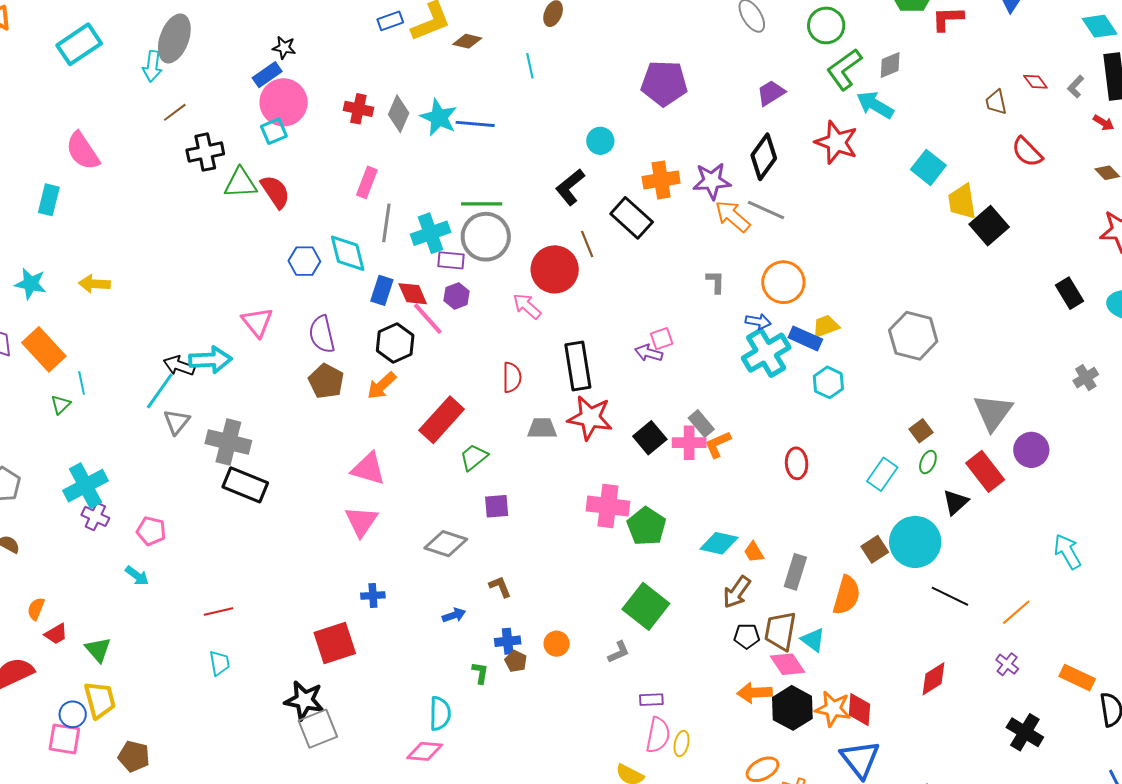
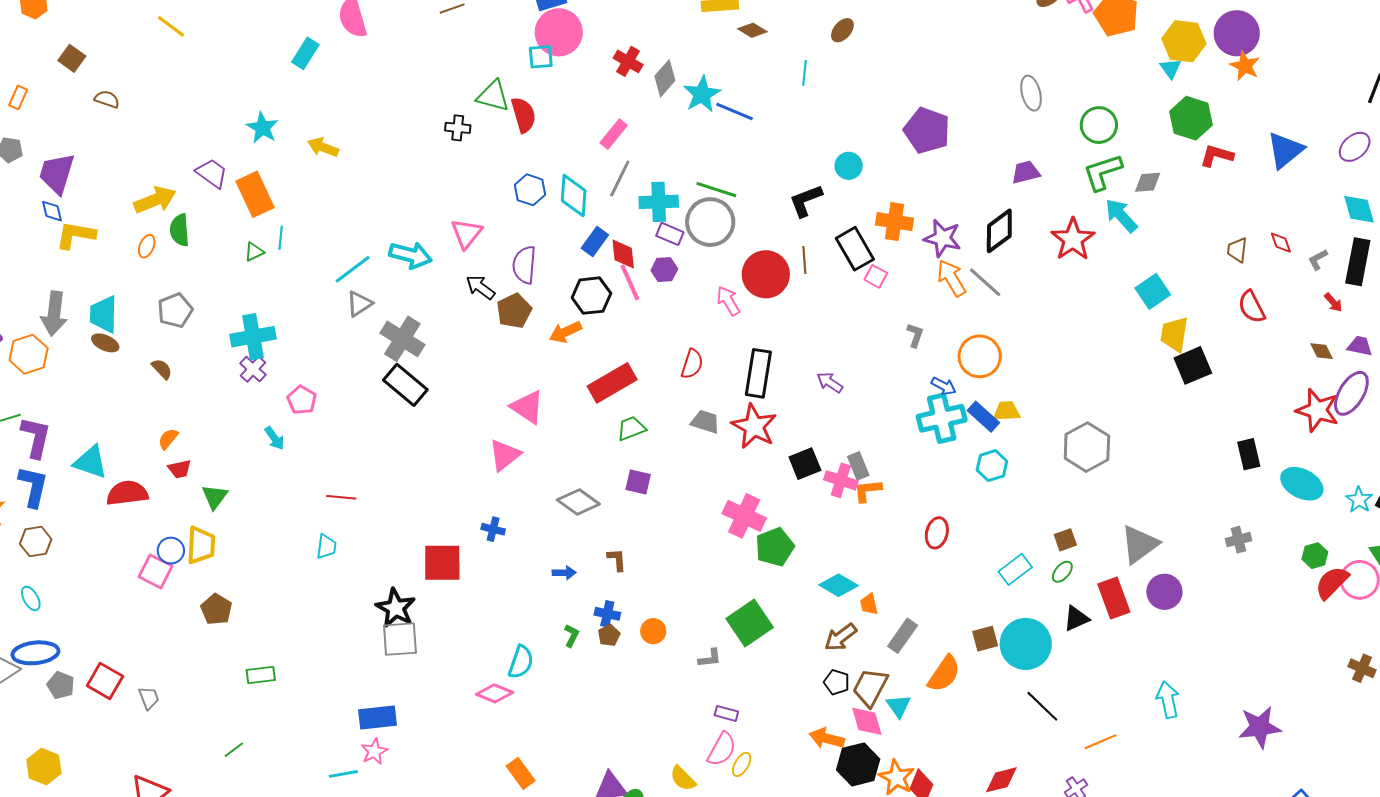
black cross: (205, 152) -> (458, 128), moved, size x0.7
pink square: (662, 339) -> (876, 276), moved, turned 30
black arrow: (179, 366) -> (480, 287), moved

